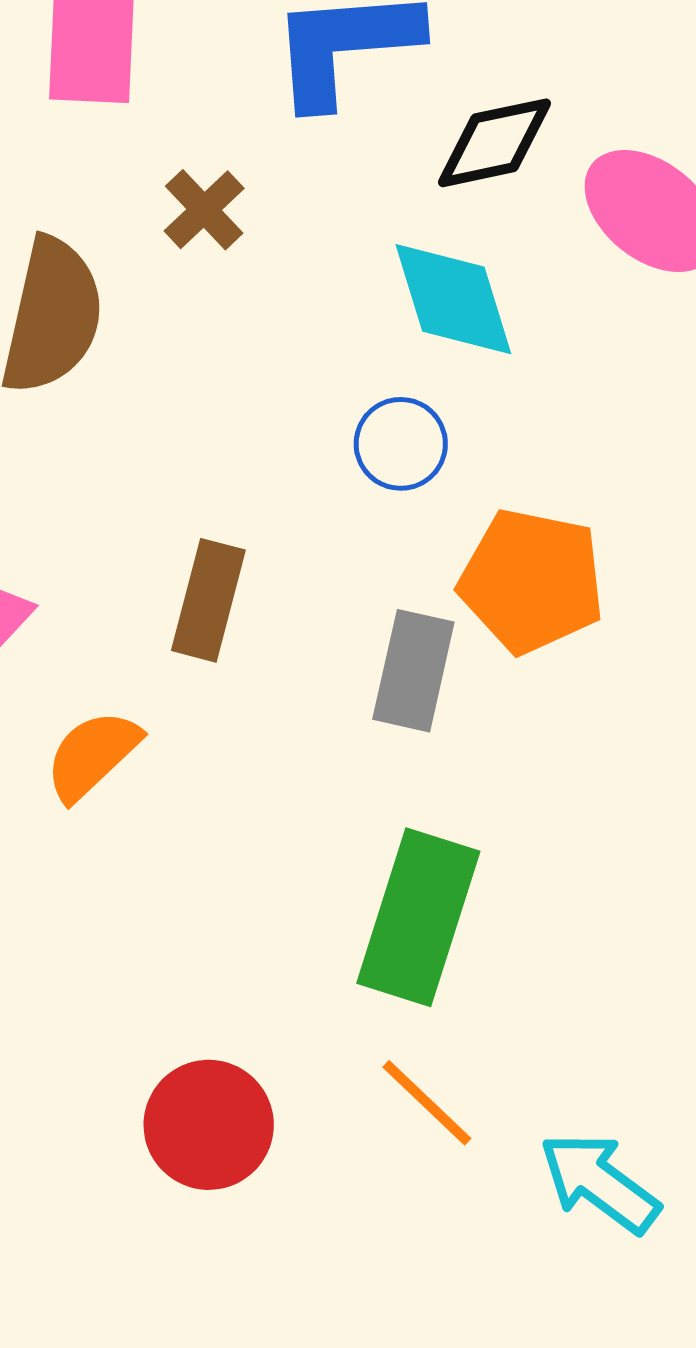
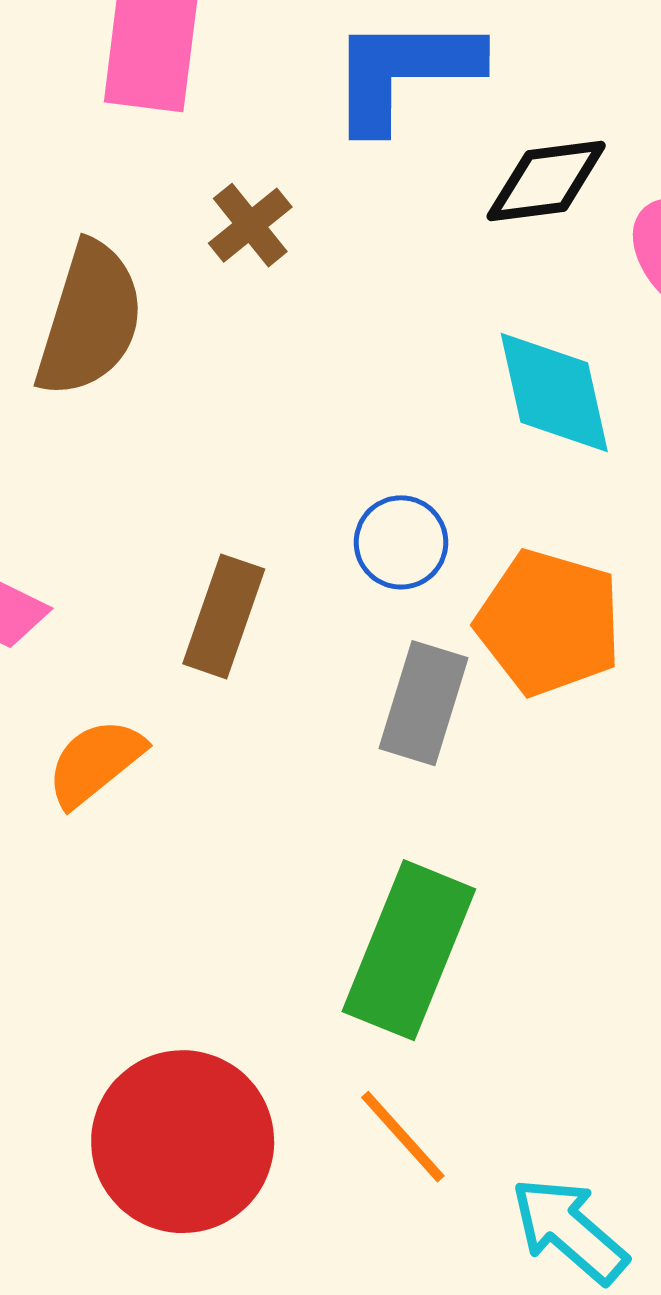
cyan diamond: (453, 299) -> (554, 392), moved
blue circle: (401, 444) -> (401, 542), moved
red circle: (209, 1125) -> (183, 1142), size x1.4

